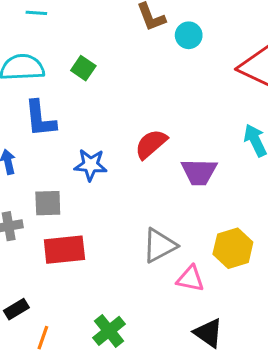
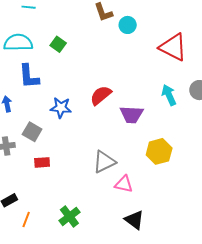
gray square: (48, 203) -> (32, 132), turned 30
yellow hexagon: (233, 248) -> (159, 151), moved
red rectangle: (64, 250) -> (42, 162), size x0.6

